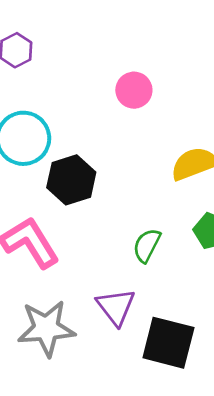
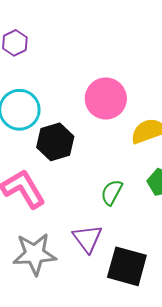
pink circle: (134, 90) -> (106, 98), moved, size x1.5

